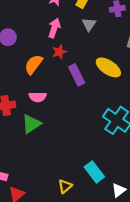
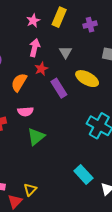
gray triangle: (89, 24) -> (66, 52), moved
green triangle: (31, 124) -> (36, 137), moved
yellow triangle: (65, 186) -> (30, 190), moved

